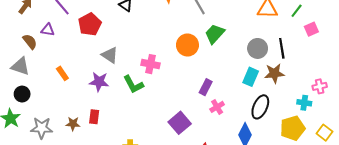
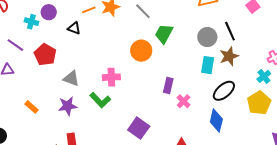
cyan cross: (304, 103) -> (264, 76), turned -32
black ellipse: (260, 107) -> (224, 91), turned 40
purple square: (180, 123) -> (139, 128), moved

